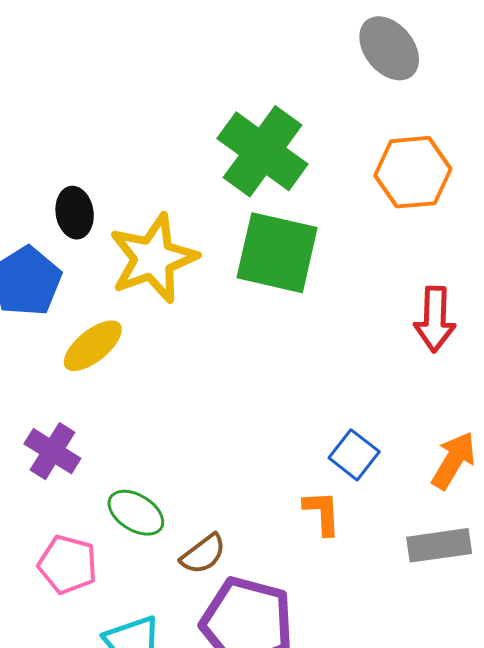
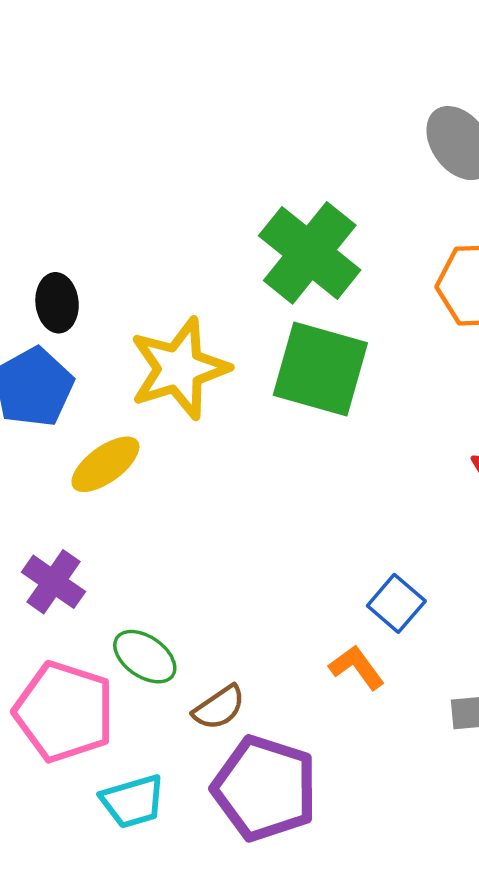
black ellipse: (75, 213) -> (57, 303), moved
orange L-shape: (322, 513) -> (357, 667), turned -36
pink pentagon: (68, 564) -> (64, 712), size x1.5

